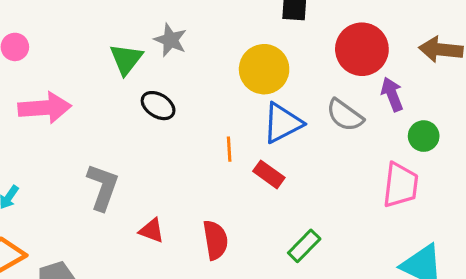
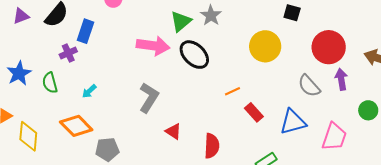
black ellipse: (158, 106) -> (194, 55), size x1.4
pink arrow: (45, 108) -> (153, 46), moved
blue triangle: (282, 123) -> (293, 122), moved
green circle: (424, 136) -> (368, 110), moved
orange line: (229, 149) -> (233, 91), turned 56

